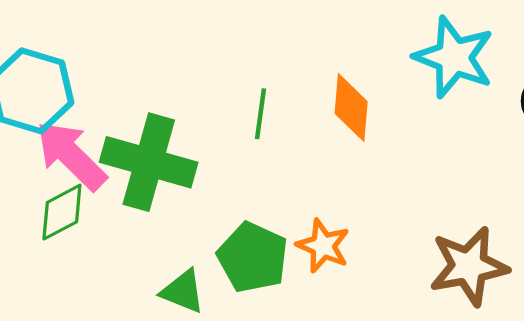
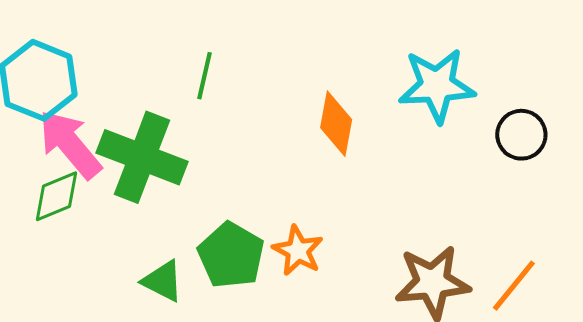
cyan star: (454, 57) -> (437, 86), turned -30
green line: (260, 114) -> (204, 76), moved

